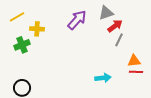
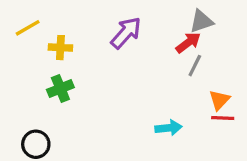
gray triangle: (106, 13) -> (201, 21), moved
green cross: (22, 45) -> (60, 88), moved
orange triangle: (134, 61) -> (219, 100), turned -40

